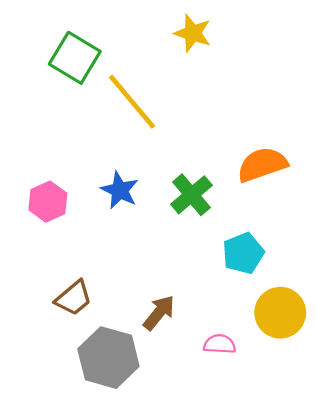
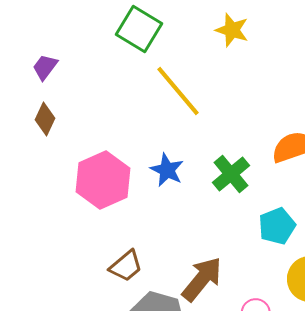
green square: (75, 58) -> (139, 29), moved
pink hexagon: (48, 202) -> (103, 180), size x1.6
brown arrow: (159, 313) -> (202, 279), size x1.4

